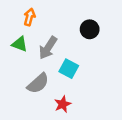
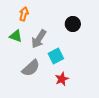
cyan square: (69, 69) -> (56, 56), turned 35
red star: (63, 104) -> (62, 79), moved

